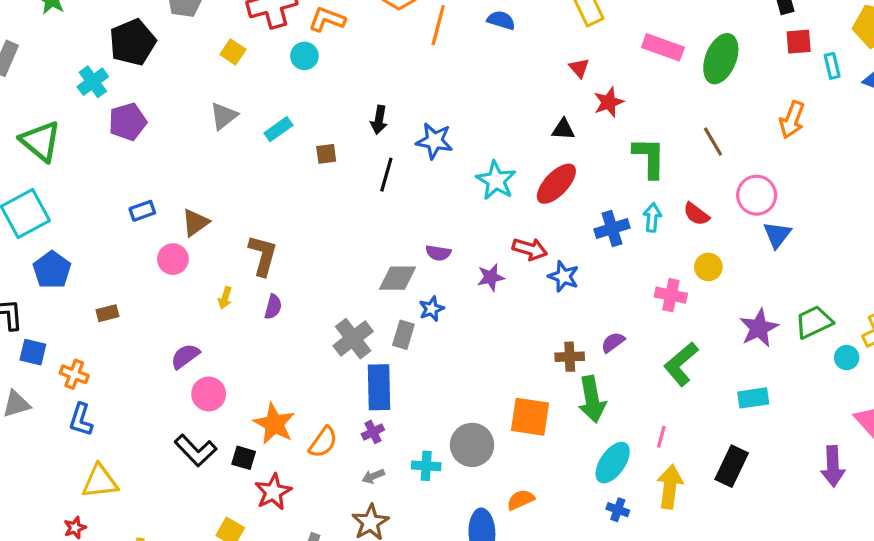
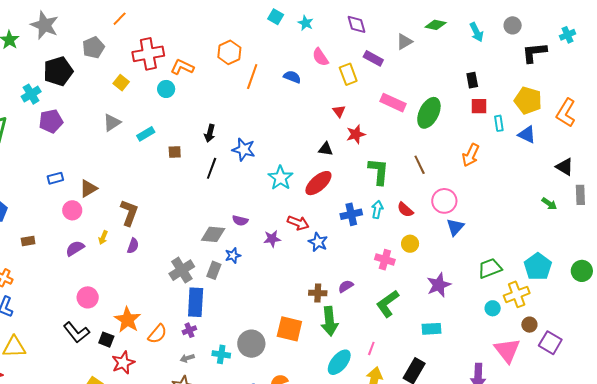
green trapezoid: (814, 322) -> (490, 268), moved
purple semicircle: (185, 356) -> (75, 248), moved

